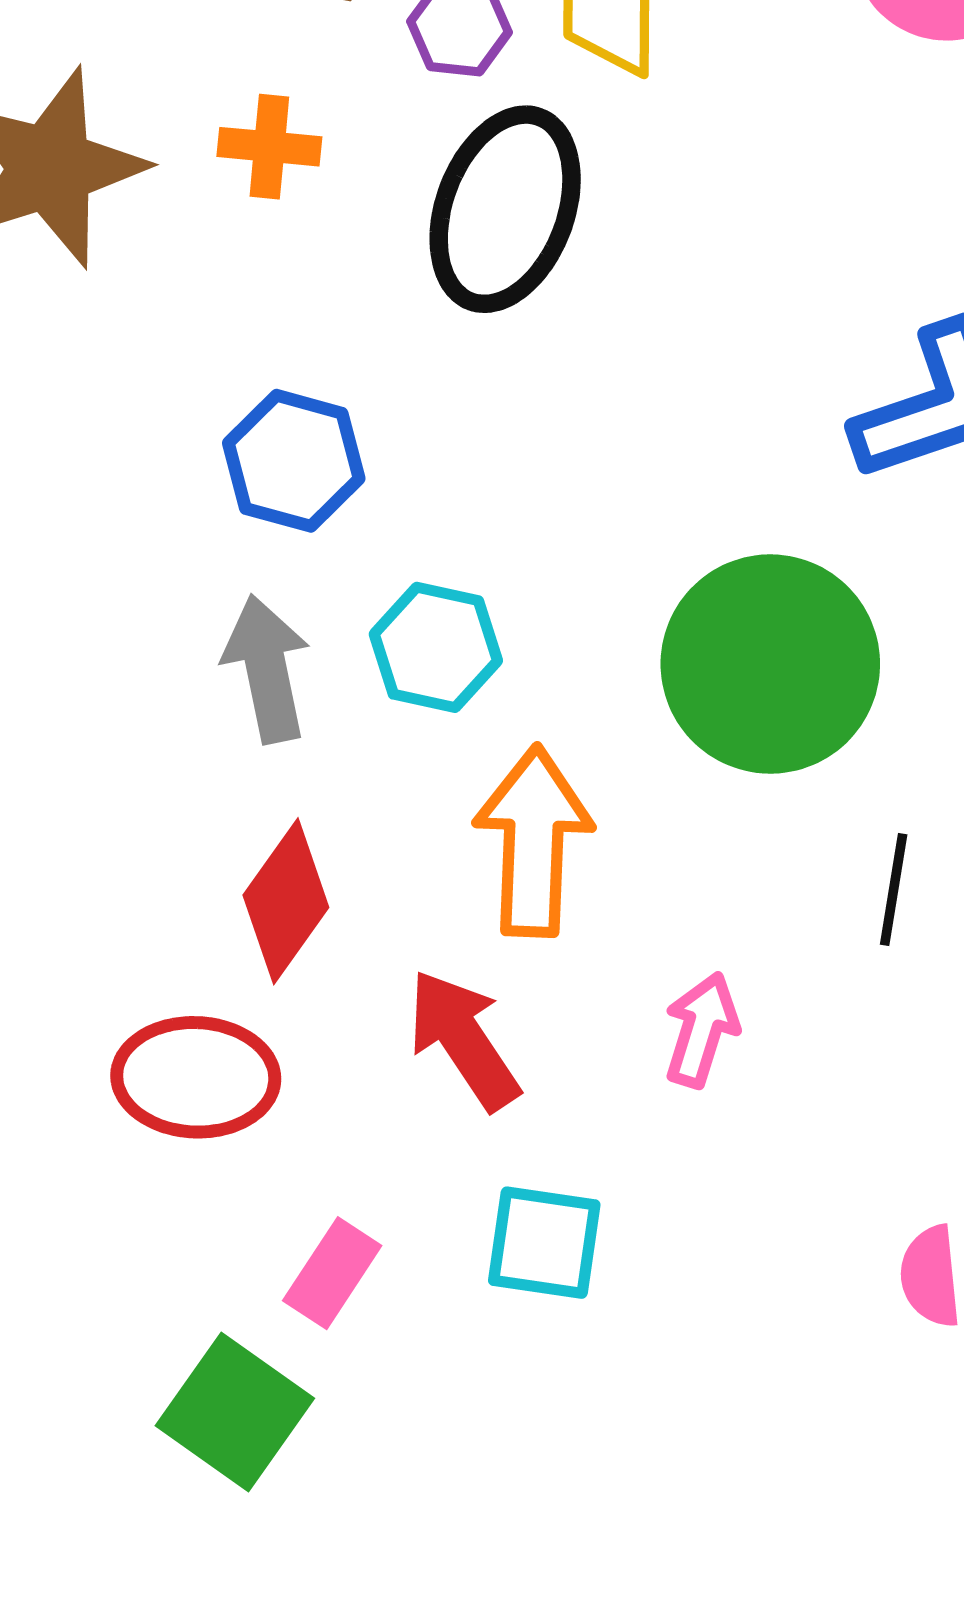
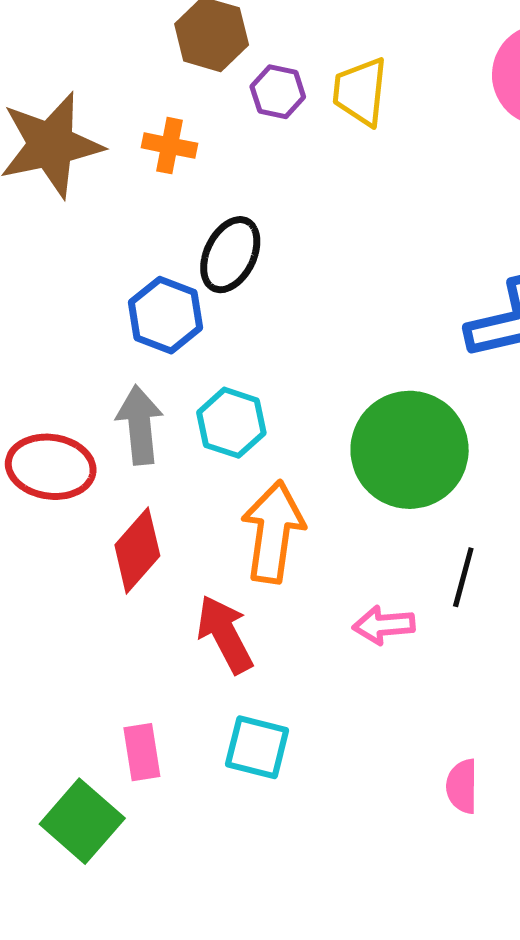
black ellipse: (505, 209) -> (230, 255), moved, size x0.7
pink arrow: (701, 1030) -> (384, 625), moved, turned -118
red ellipse: (196, 1077) -> (51, 467), moved
pink rectangle: (332, 1273) -> (142, 752), turned -48

